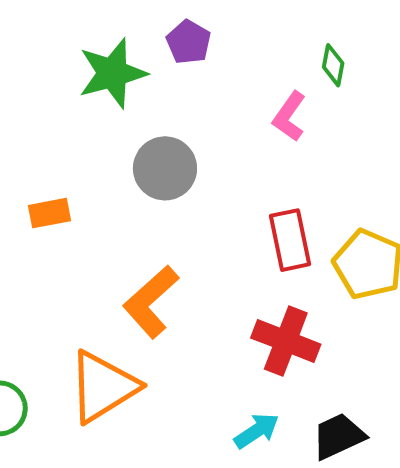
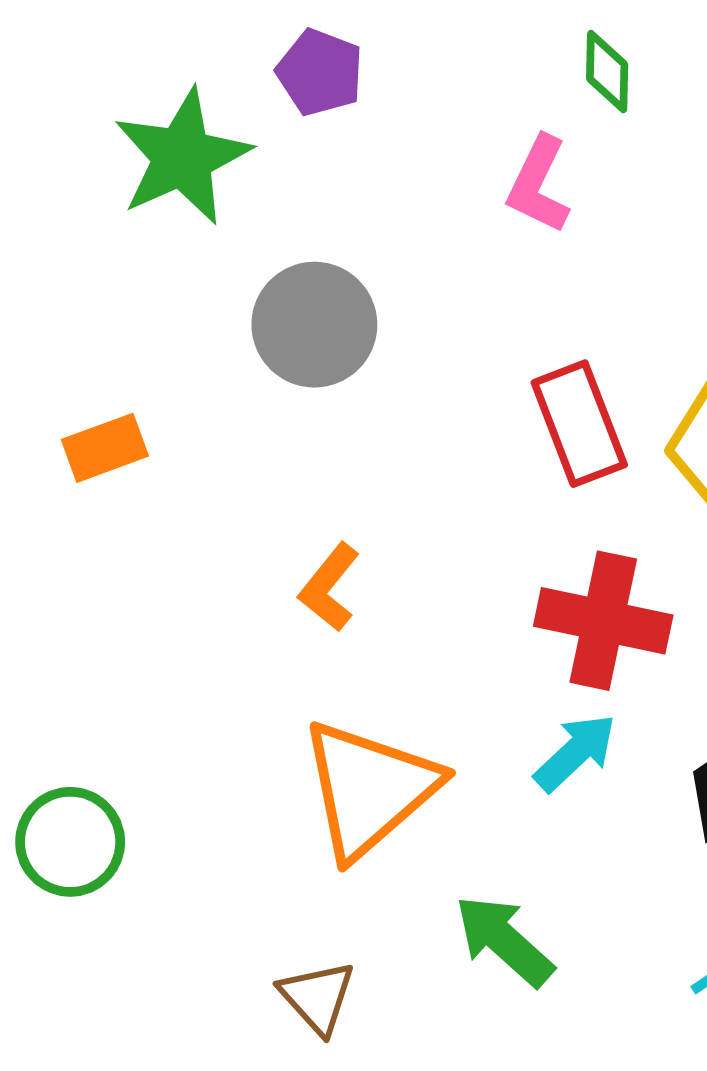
orange L-shape: (151, 302) -> (329, 587), size x0.6
orange triangle: (103, 387) -> (369, 789), moved
cyan arrow: (257, 431) -> (575, 753), moved

